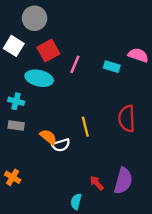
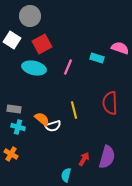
pink line: (75, 64) -> (68, 67), moved
cyan cross: (16, 101) -> (18, 127), moved
red arrow: (97, 183) -> (84, 159), turned 72

